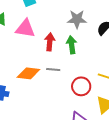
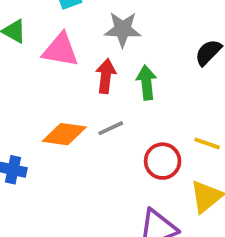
gray star: (77, 19) -> (123, 29), moved
gray line: (53, 70) -> (111, 128), turned -32

